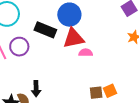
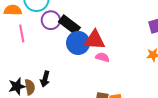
blue circle: (69, 15) -> (78, 43), moved
purple circle: (19, 47) -> (51, 20), moved

